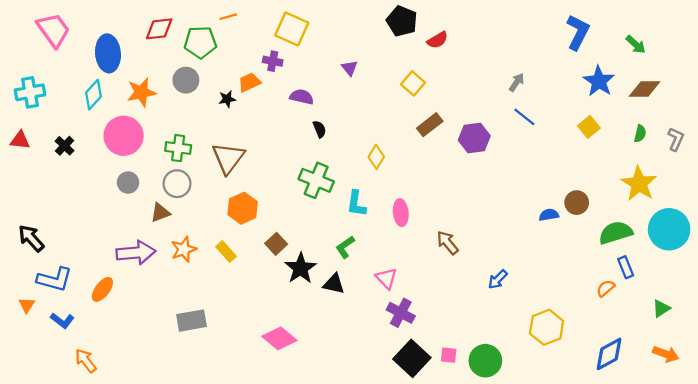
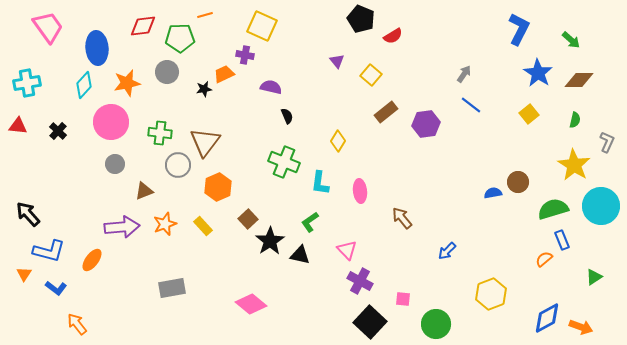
purple triangle: (350, 68) -> (337, 61), moved
gray L-shape: (676, 139) -> (607, 142), moved
gray circle: (177, 184) -> (178, 165), moved
orange arrow: (666, 354) -> (581, 327), moved
pink square: (449, 355) -> (403, 299), moved

